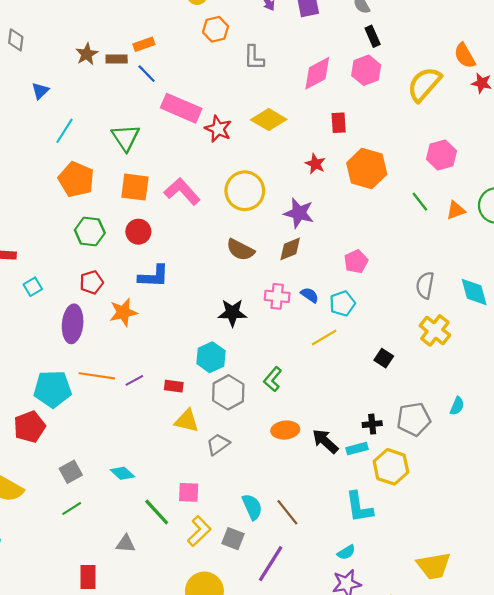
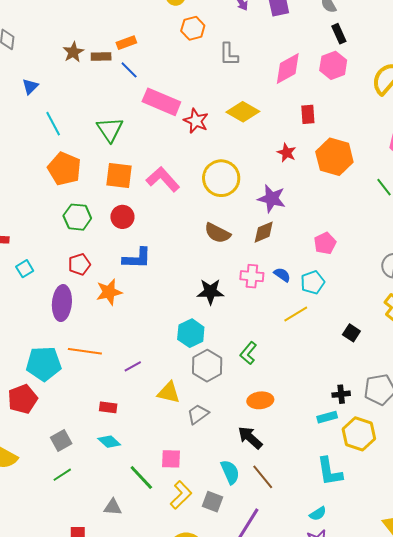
cyan line: (65, 131) -> (53, 124), turned -60
purple line: (134, 380) -> (133, 366), moved
red rectangle: (174, 386) -> (108, 407), moved
black arrow: (325, 441) -> (250, 438), moved

